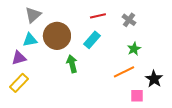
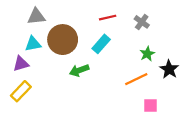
gray triangle: (33, 15) -> (36, 16), turned 36
green arrow: (72, 64) -> (79, 70), turned -96
black star: (154, 79) -> (169, 69), moved

